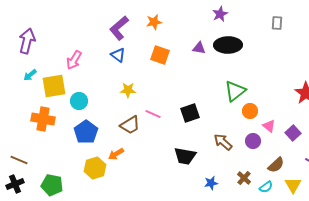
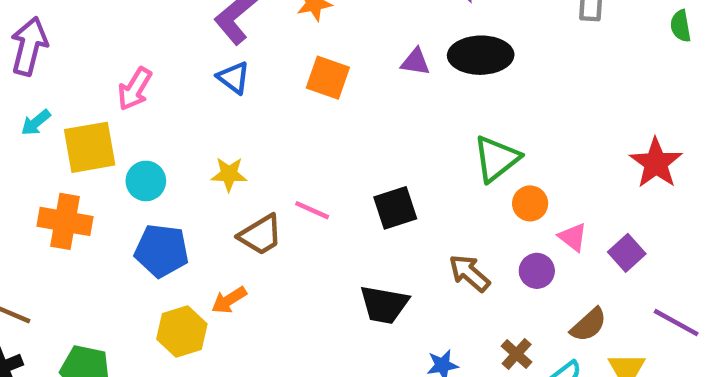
yellow star: (128, 90) -> (229, 174), moved
blue pentagon: (86, 132) -> (162, 251), turned -30

